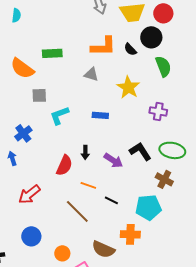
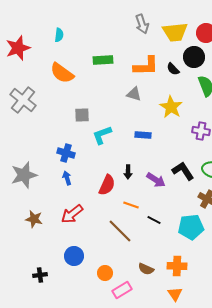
green rectangle: (52, 53) -> (103, 60), moved
orange semicircle: (22, 68) -> (62, 73), moved
blue cross: (23, 133) -> (66, 153), turned -36
blue arrow: (12, 158) -> (67, 178), moved
orange cross: (130, 234) -> (177, 266), moved
brown semicircle: (103, 249) -> (146, 269), size x0.7

